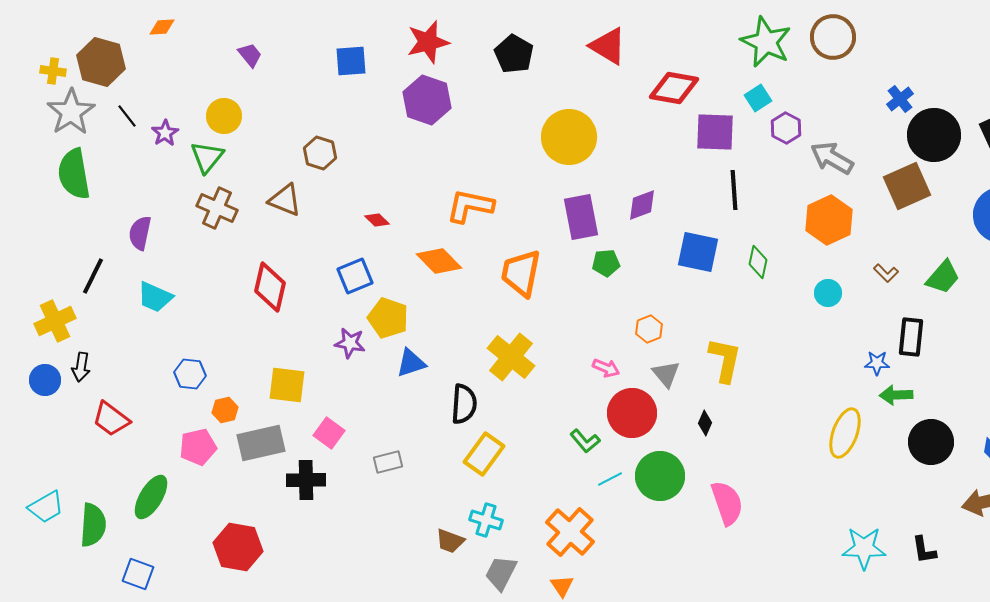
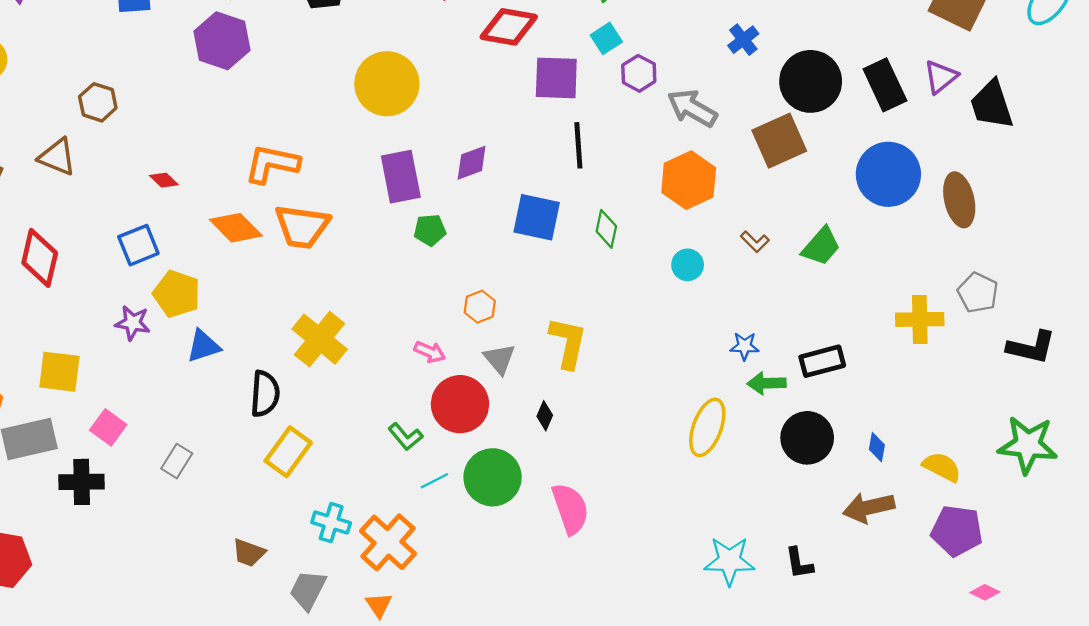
blue cross: (900, 99) -> (743, 40), moved
orange trapezoid: (521, 273) -> (302, 227), moved, turned -93
black rectangle: (911, 337) -> (822, 361), moved, turned 69
gray rectangle: (388, 462) -> (177, 461), turned -44
cyan cross: (486, 520) -> (331, 523), moved

